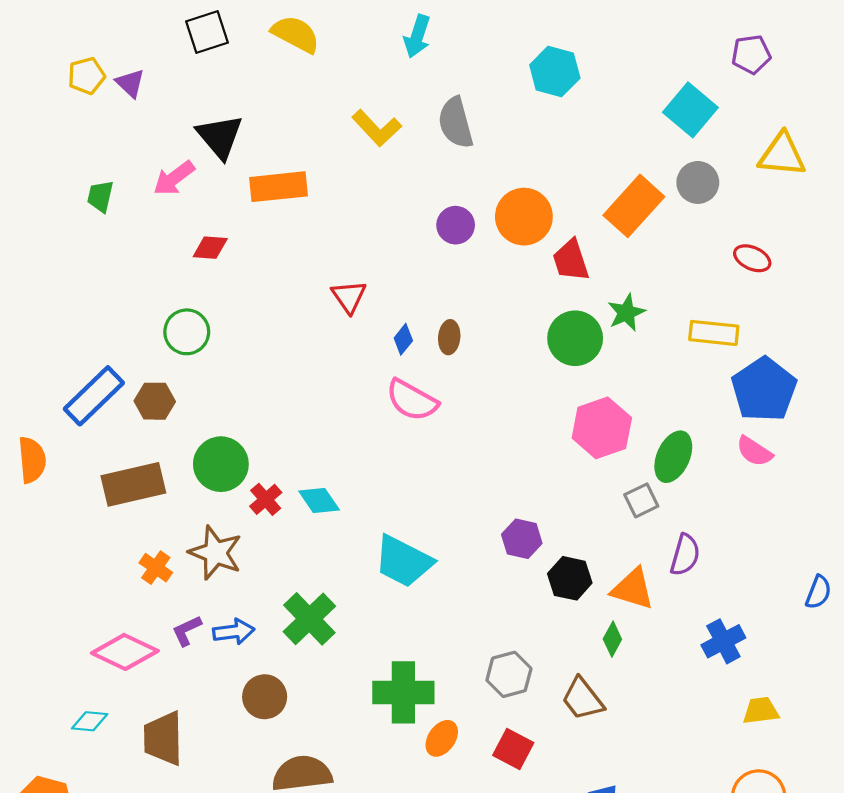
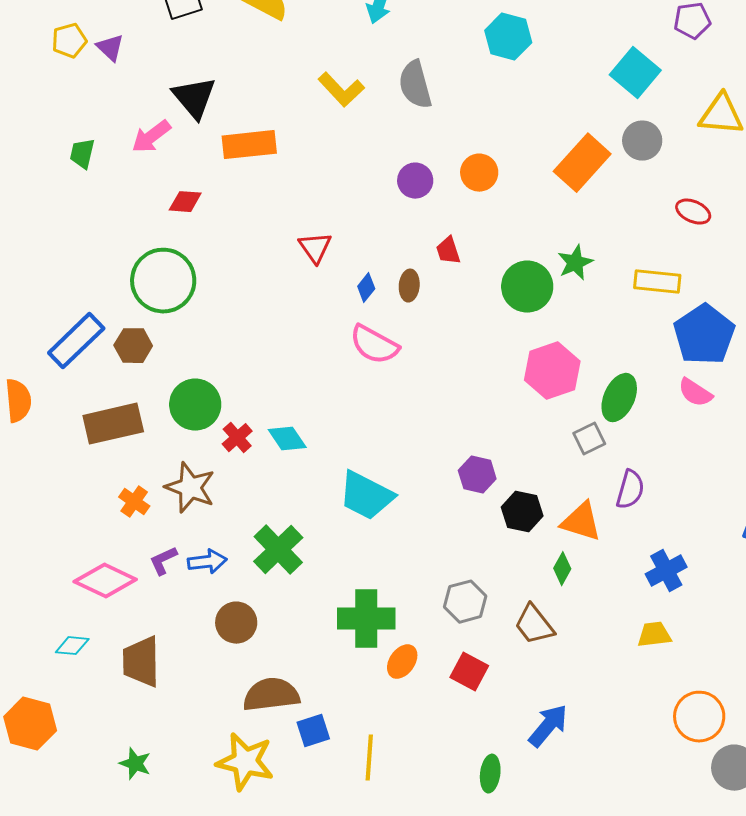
orange circle: (524, 217) -> (479, 173), size x0.7
red trapezoid: (571, 260) -> (448, 251), moved, size x0.7
green circle: (187, 332) -> (163, 281), size x1.5
yellow trapezoid: (761, 711) -> (654, 635), moved

